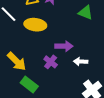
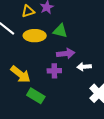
green triangle: (86, 13) -> (60, 31), moved
purple cross: (51, 62) -> (54, 71), turned -32

